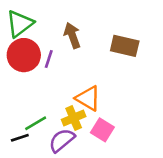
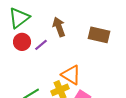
red circle: (24, 55) -> (22, 42), size x0.7
purple line: (49, 59) -> (41, 45), turned 32

